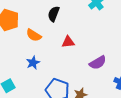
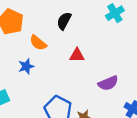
blue star: (33, 63) -> (26, 66), moved

